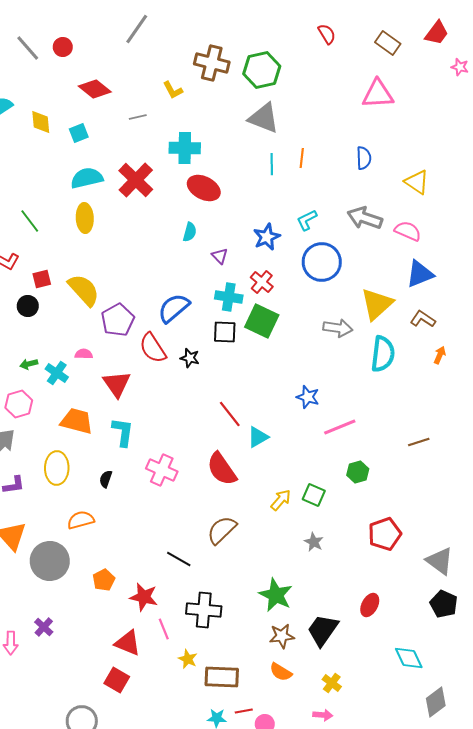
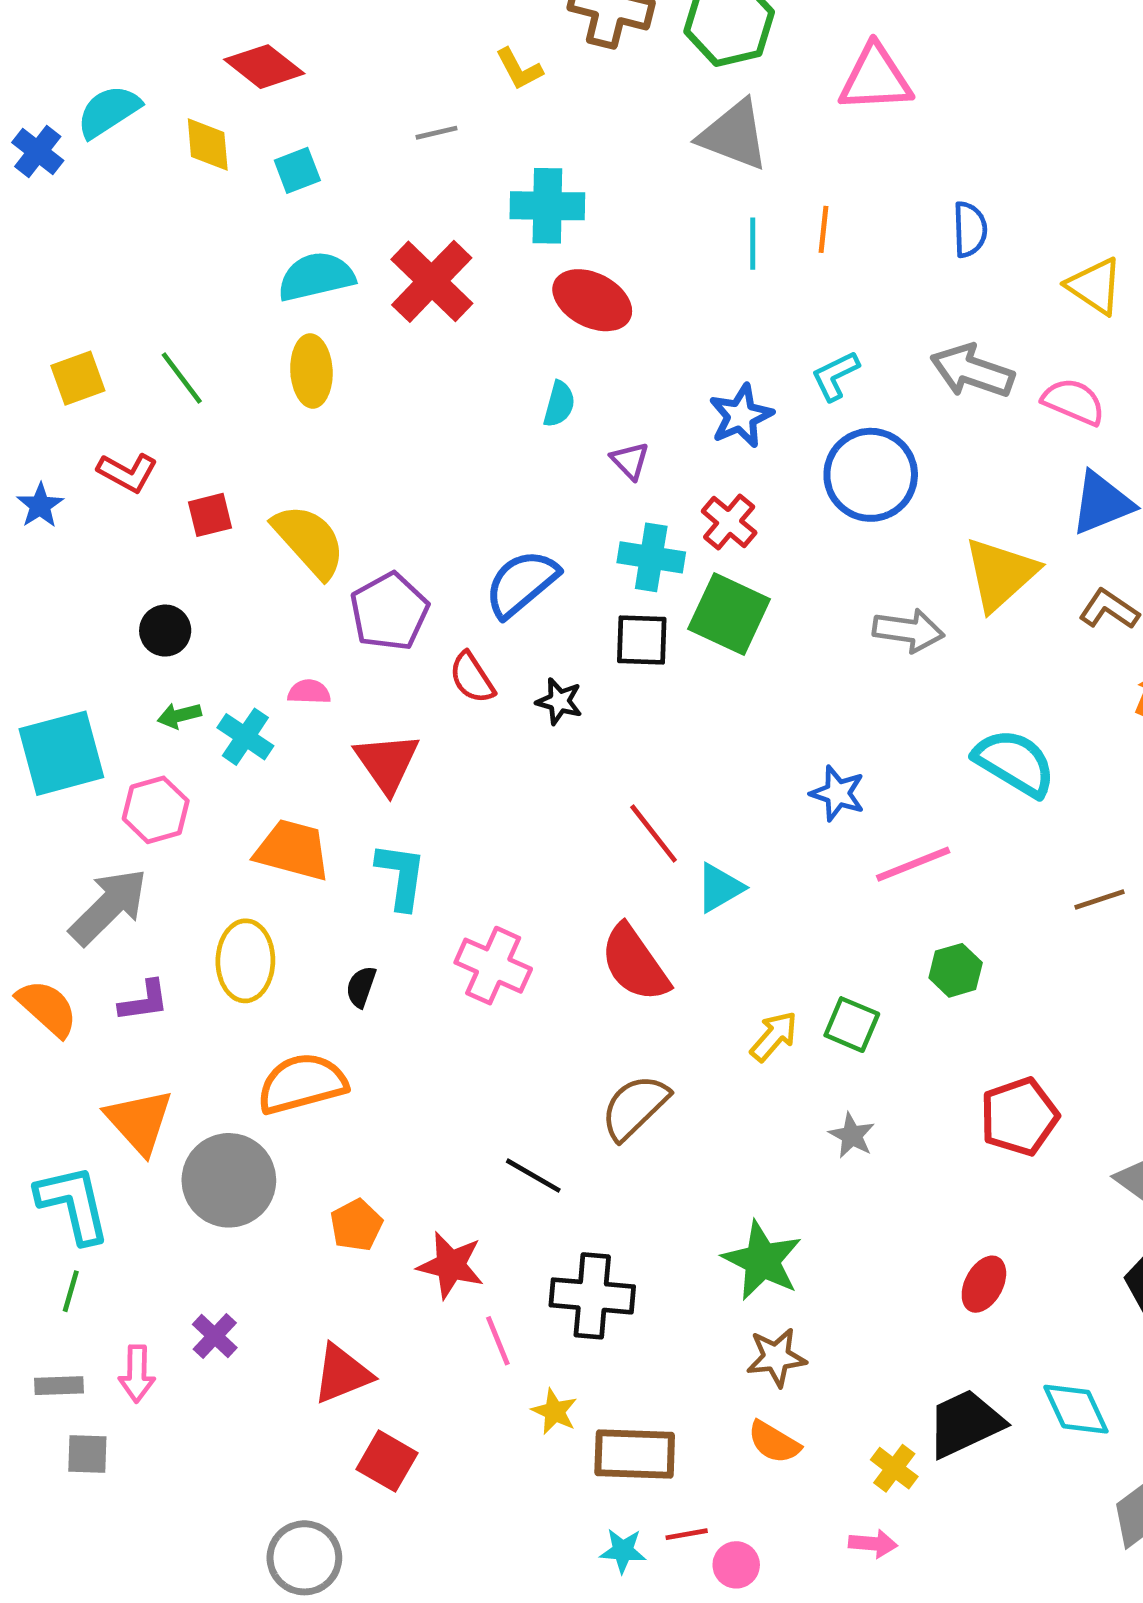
red diamond: (95, 89) -> (264, 67), moved
pink triangle: (378, 94) -> (875, 78), moved
black circle: (28, 306) -> (165, 631), moved
red semicircle: (153, 348) -> (472, 678), size x0.7
cyan semicircle: (383, 354) -> (1015, 763), moved, turned -66
orange semicircle: (81, 520) -> (302, 1084), size x1.4
black trapezoid: (323, 630) -> (965, 1423), moved, turned 30
red triangle: (128, 643) -> (342, 1374), moved, turned -44

